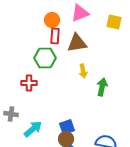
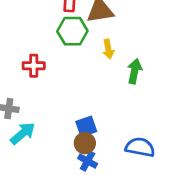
green hexagon: (45, 58) -> (72, 31), moved
cyan arrow: (33, 129) -> (23, 133), moved

